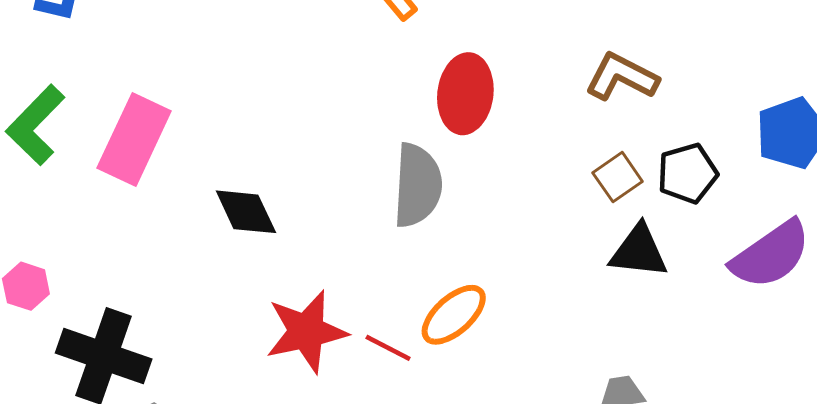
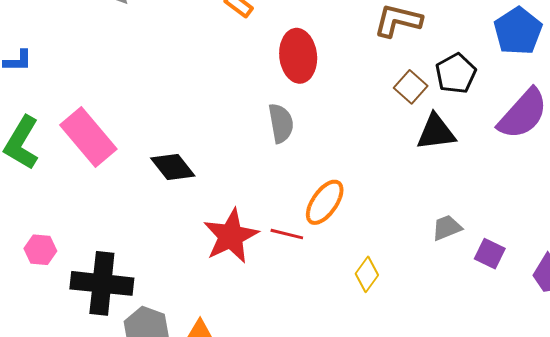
pink rectangle: (134, 139) -> (88, 137), turned -52
gray semicircle: (417, 185) -> (281, 123), size x0.7

